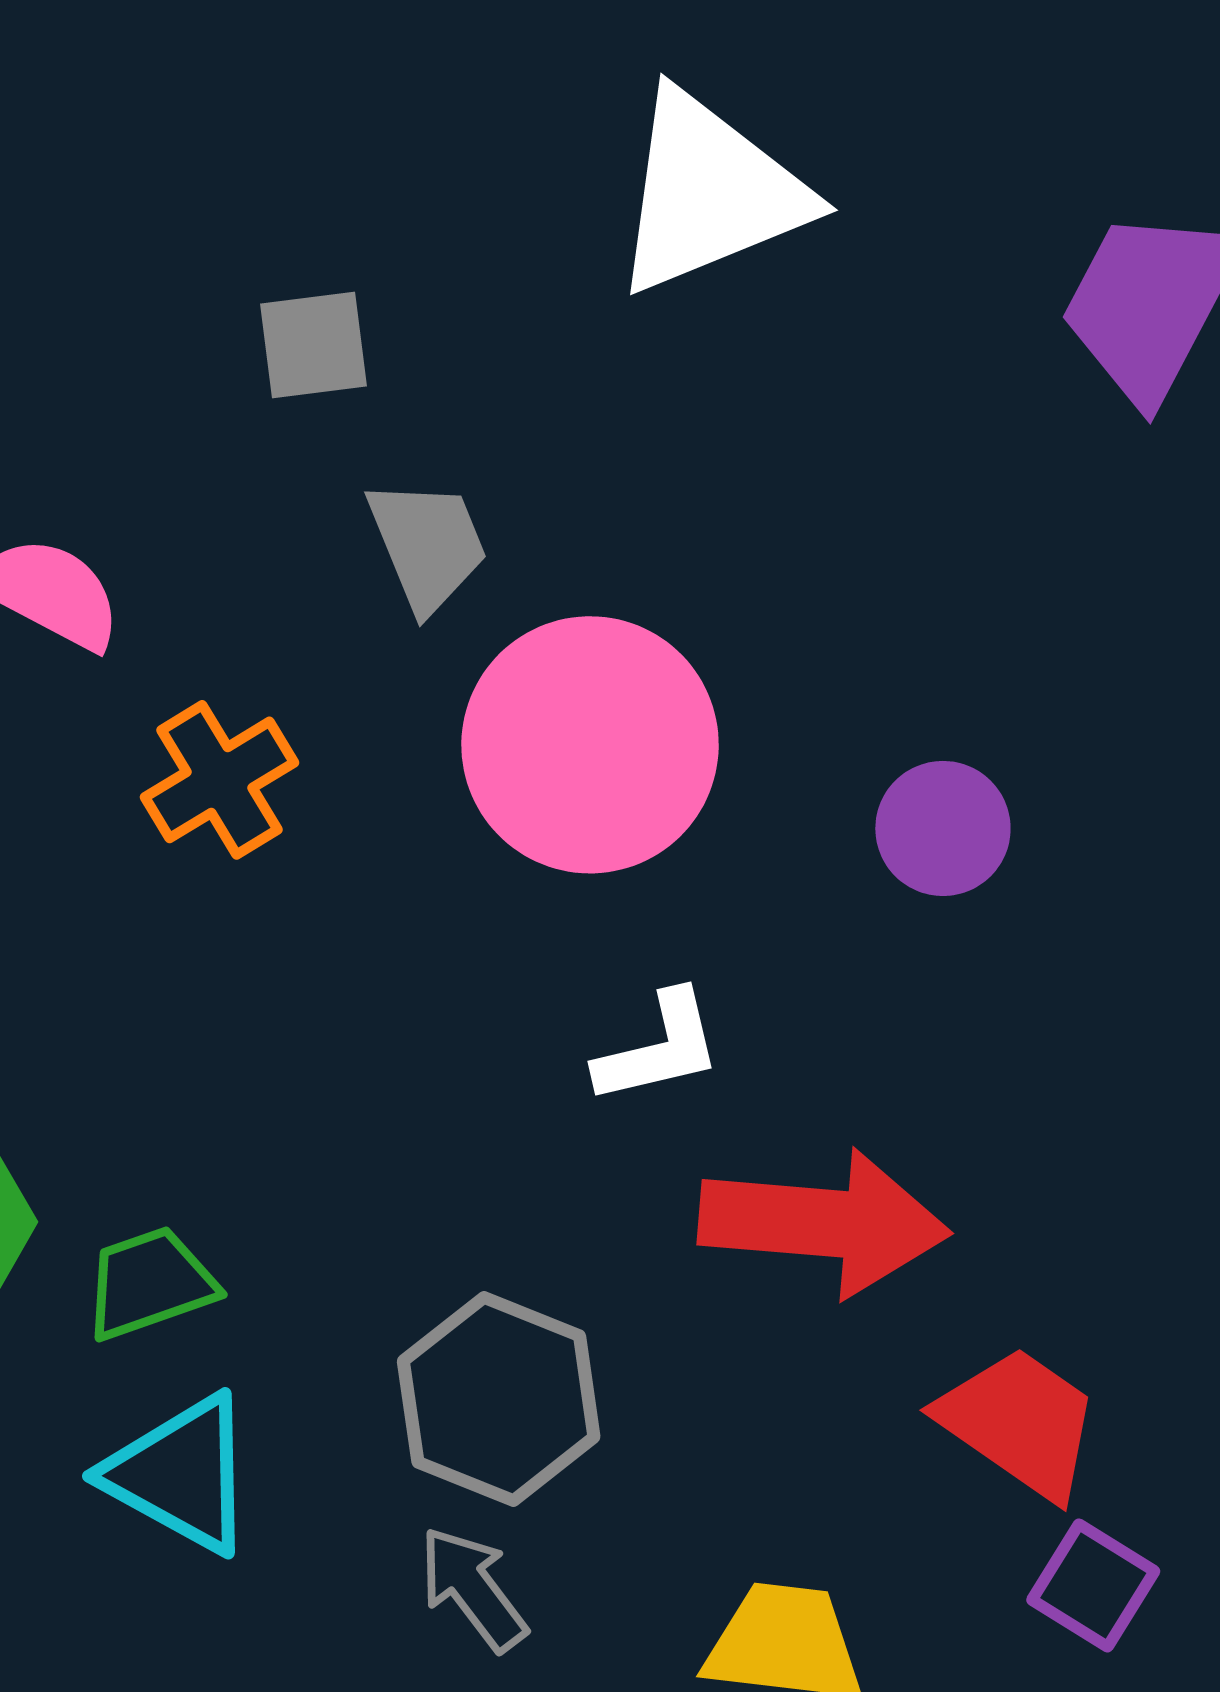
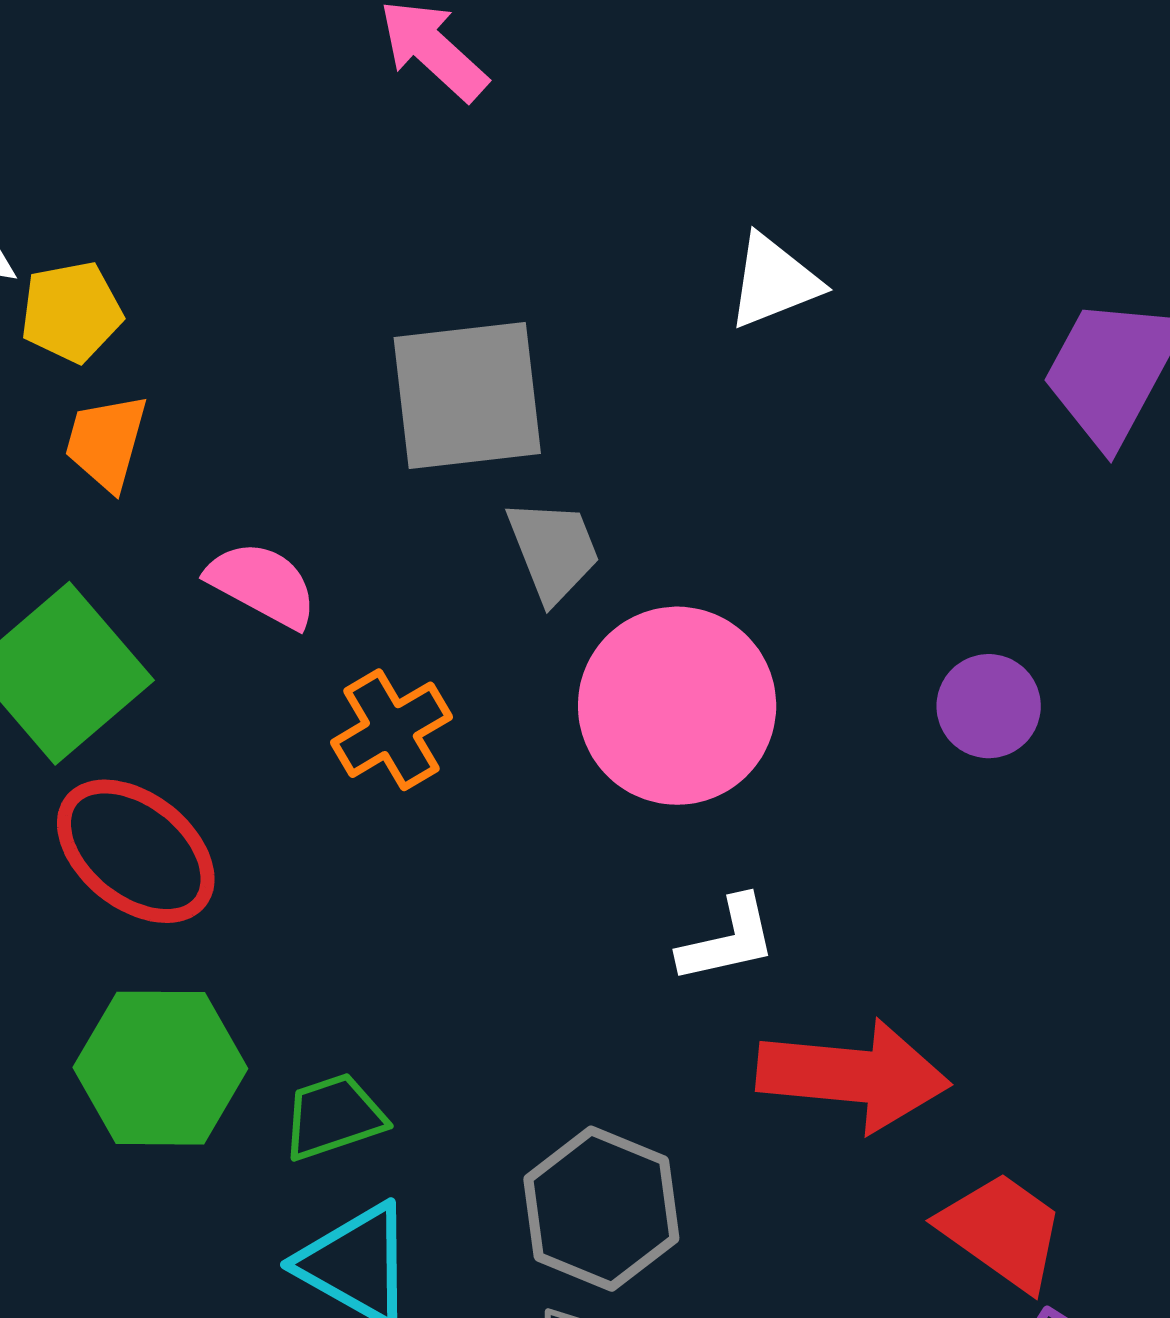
white triangle: (710, 193) -> (774, 281), size x0.6
gray square: (313, 345) -> (467, 396), size x1.8
purple circle: (943, 828) -> (989, 706), moved

